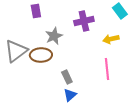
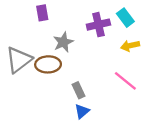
cyan rectangle: (120, 11) -> (125, 18), moved
pink line: (107, 69) -> (125, 81), turned -45

